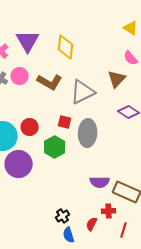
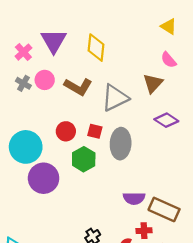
red circle: (30, 127) -> (66, 131), moved

